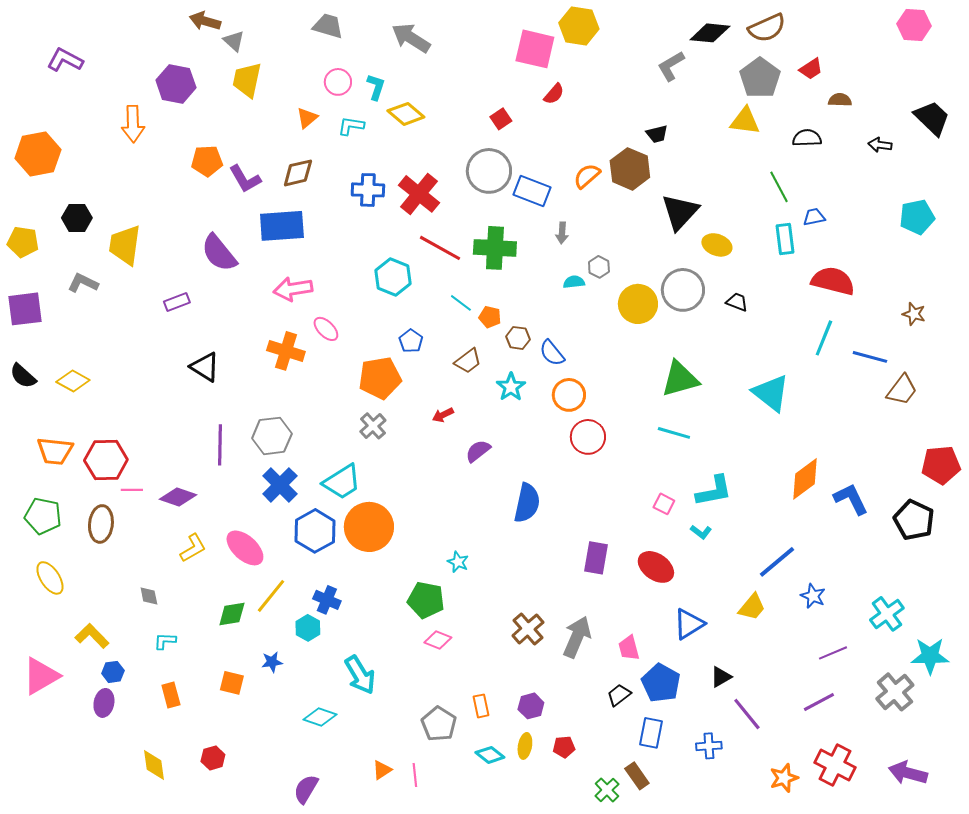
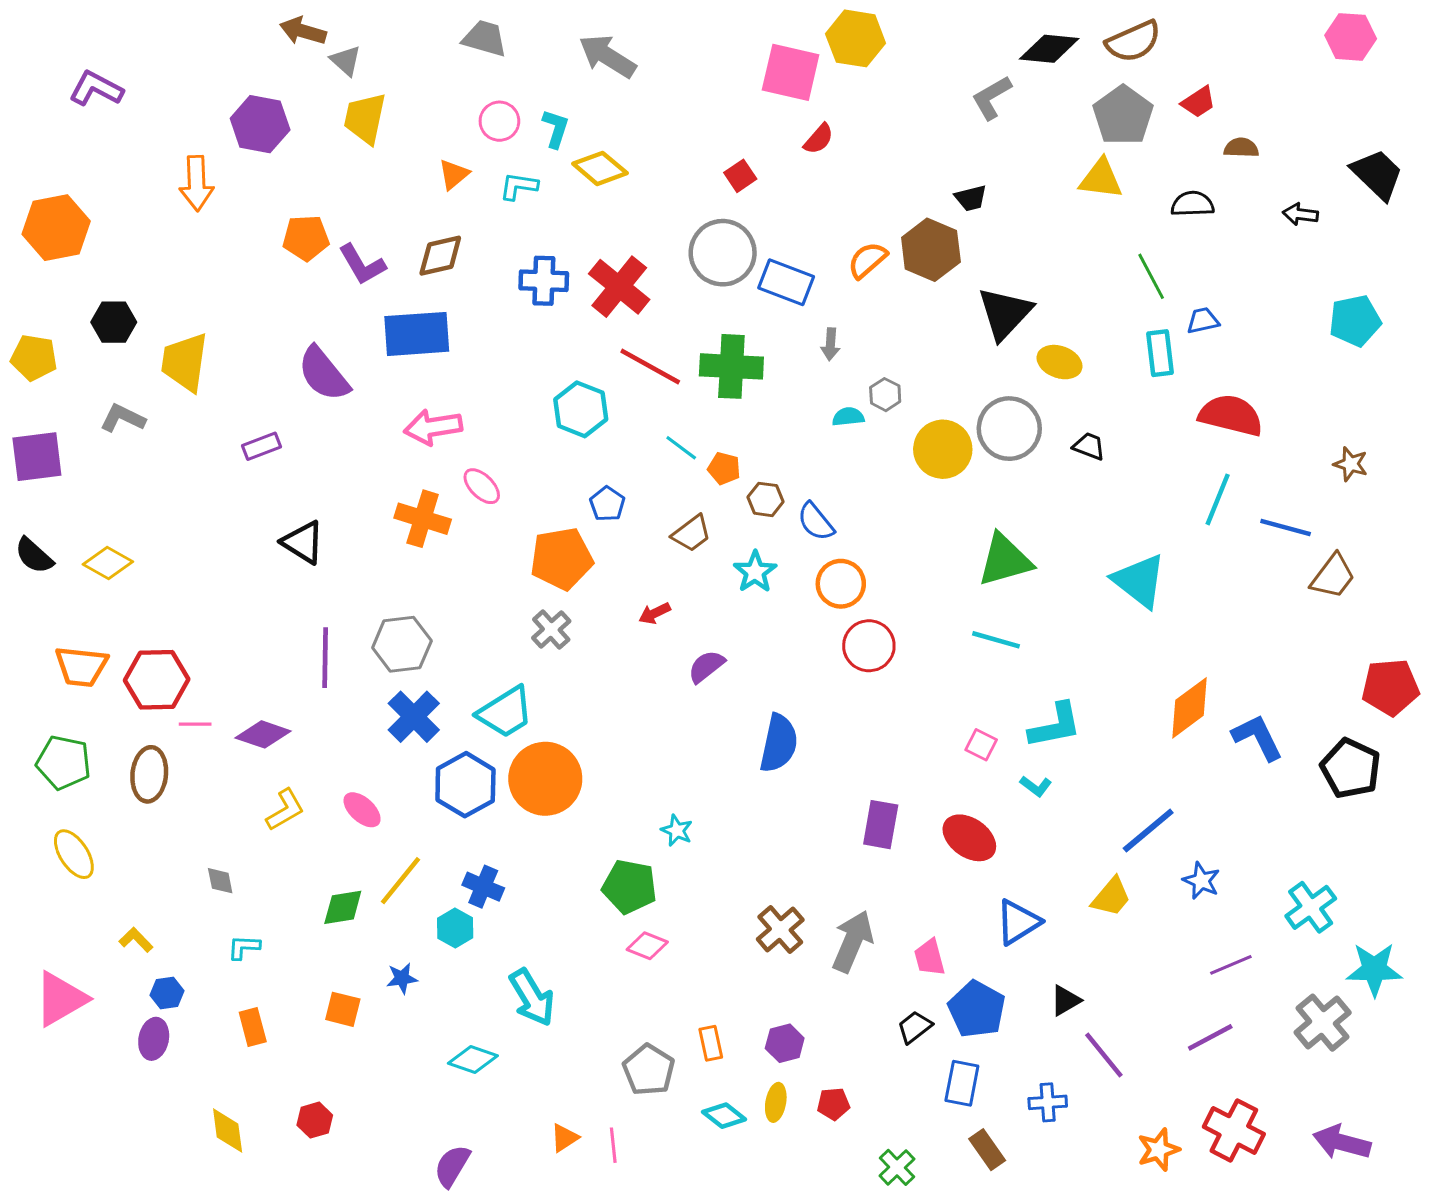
pink ellipse: (245, 548) -> (362, 810), size x0.7
yellow L-shape: (92, 636) -> (136, 940), size x0.7
brown rectangle: (637, 776) -> (987, 1150), moved

